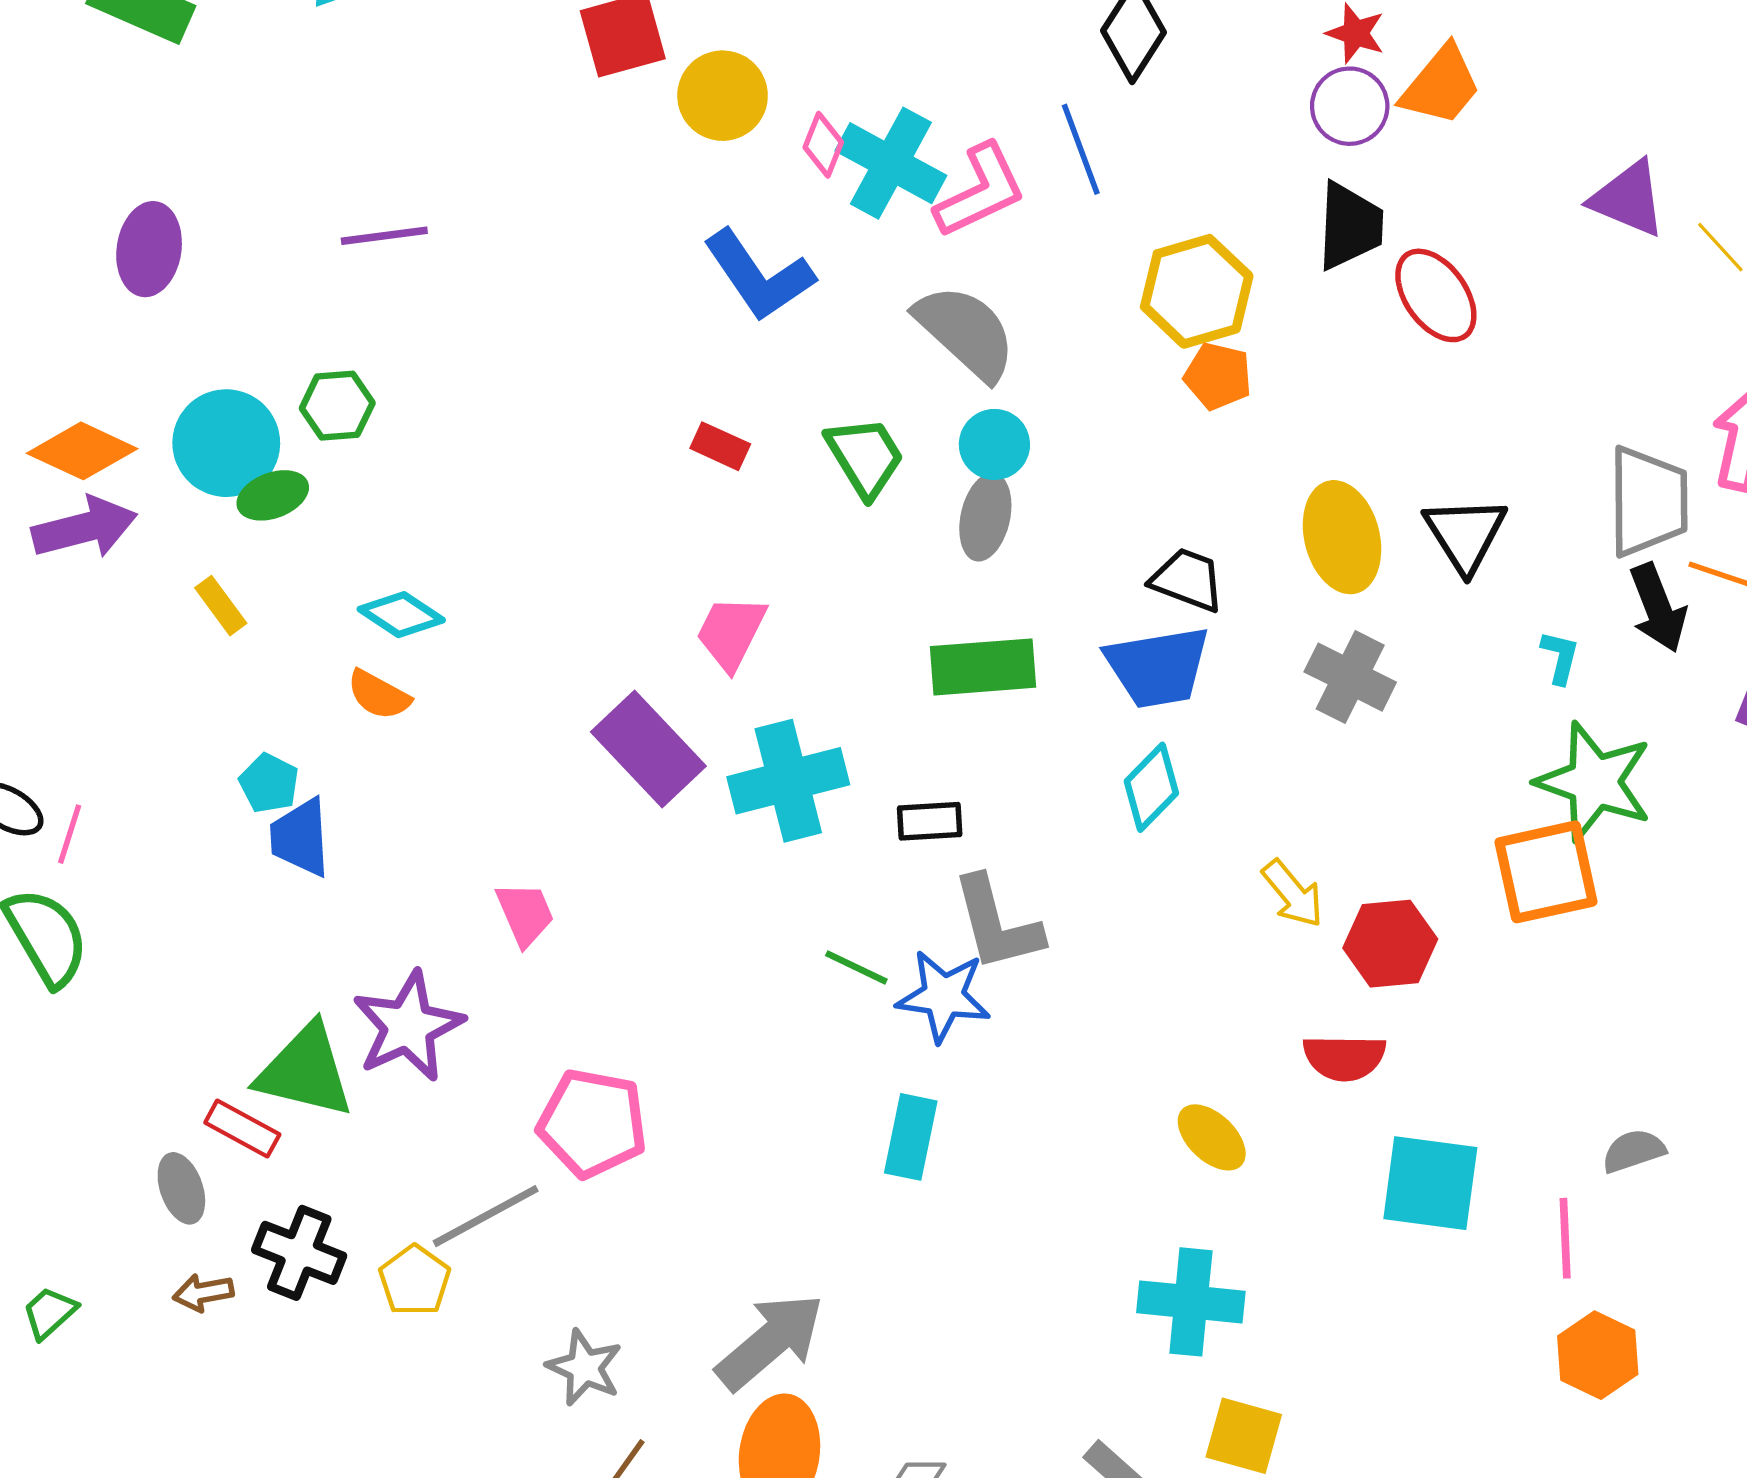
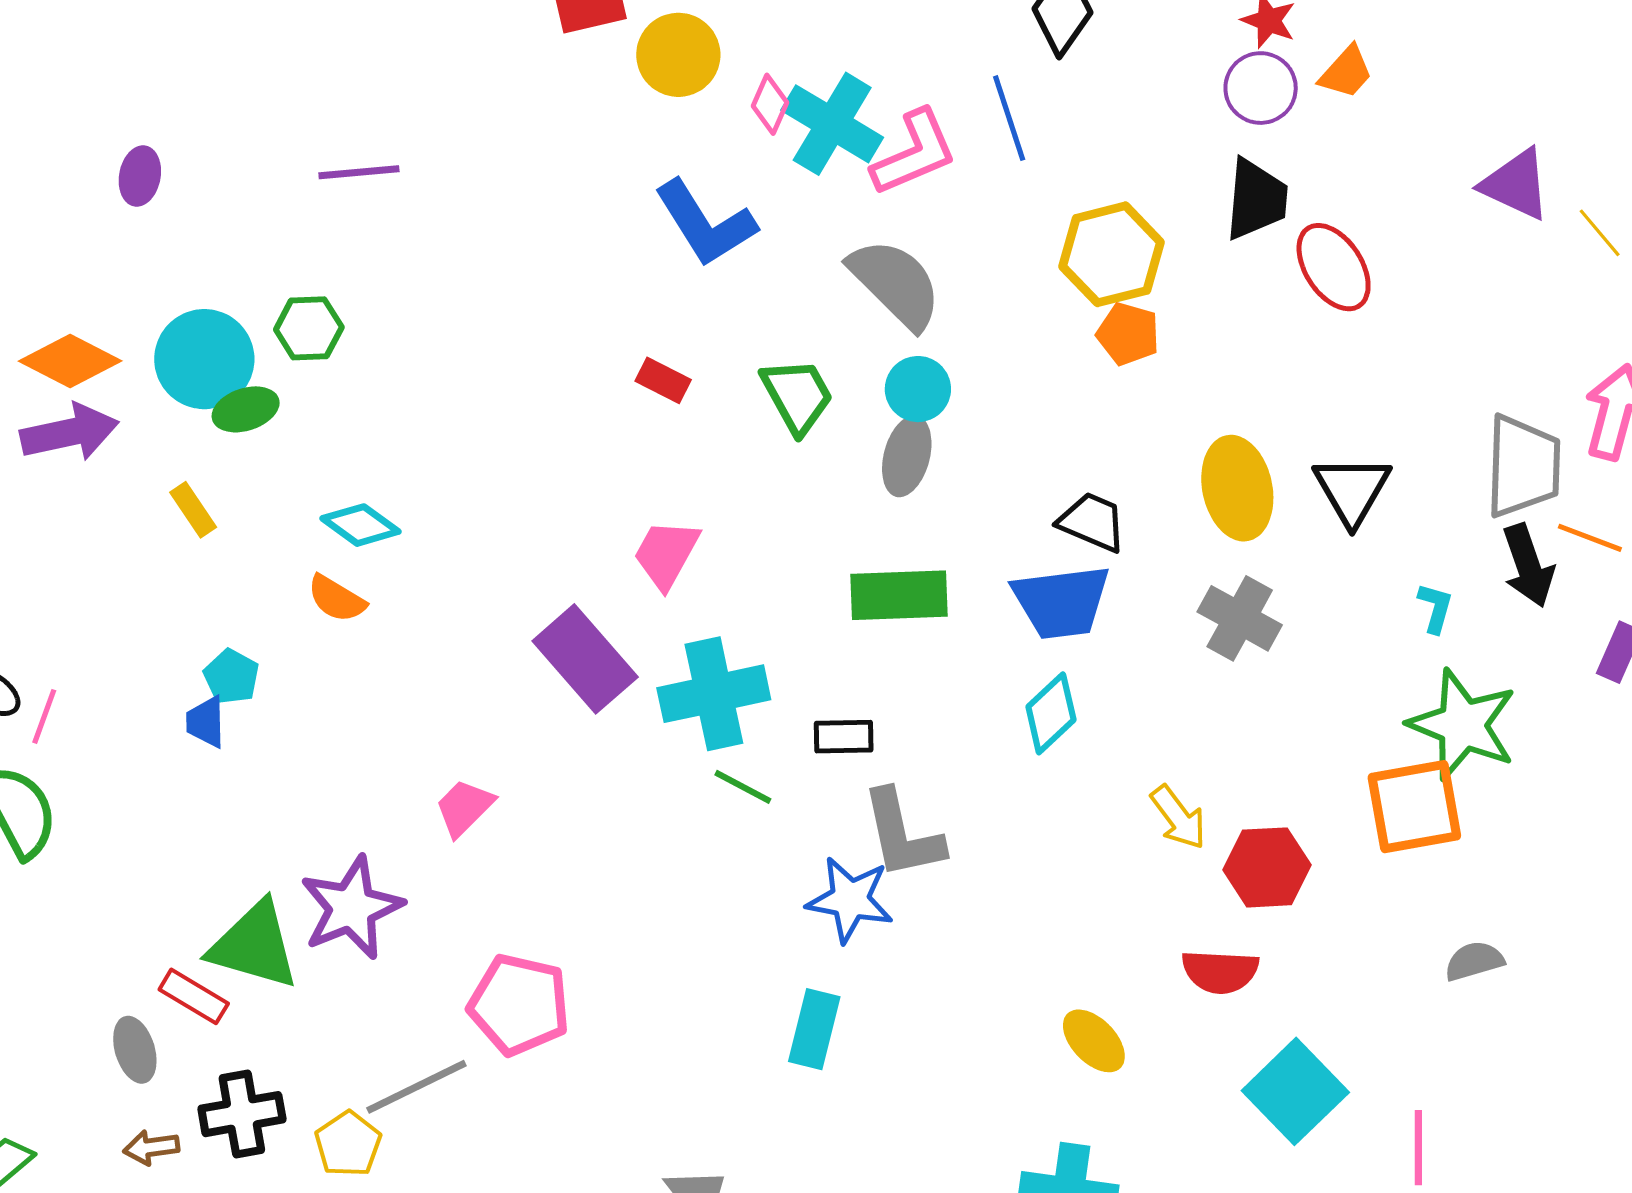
orange trapezoid: (1441, 85) -> (1346, 72), size x0.7
purple ellipse: (149, 249) -> (140, 176), size x0.7
blue trapezoid: (300, 838) -> (206, 722), moved, size x0.7
pink trapezoid: (525, 914) -> (464, 808), turned -114
green line: (856, 967) -> (743, 787), moved
gray semicircle: (1634, 1151) -> (1474, 961), moved
cyan square: (1430, 1183) -> (1295, 1091), turned 36
black cross: (299, 1253) -> (242, 1114), turned -34

